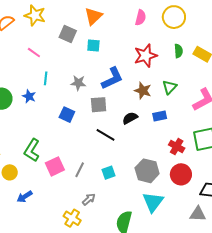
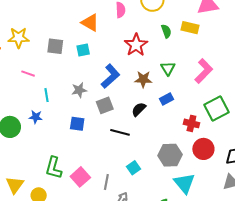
orange triangle: (93, 16) -> (90, 23), moved, turned -30
gray line: (80, 170) -> (106, 182), moved

